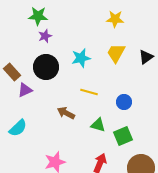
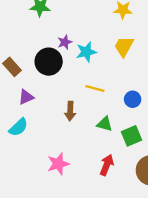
purple star: (45, 36) -> (65, 42), moved
purple triangle: (25, 90) -> (26, 97), moved
brown arrow: (66, 113) -> (70, 111), turned -114

